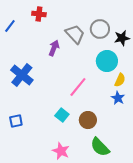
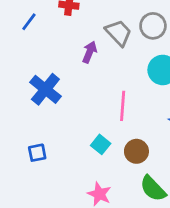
pink line: (78, 87) -> (123, 106), turned -35

